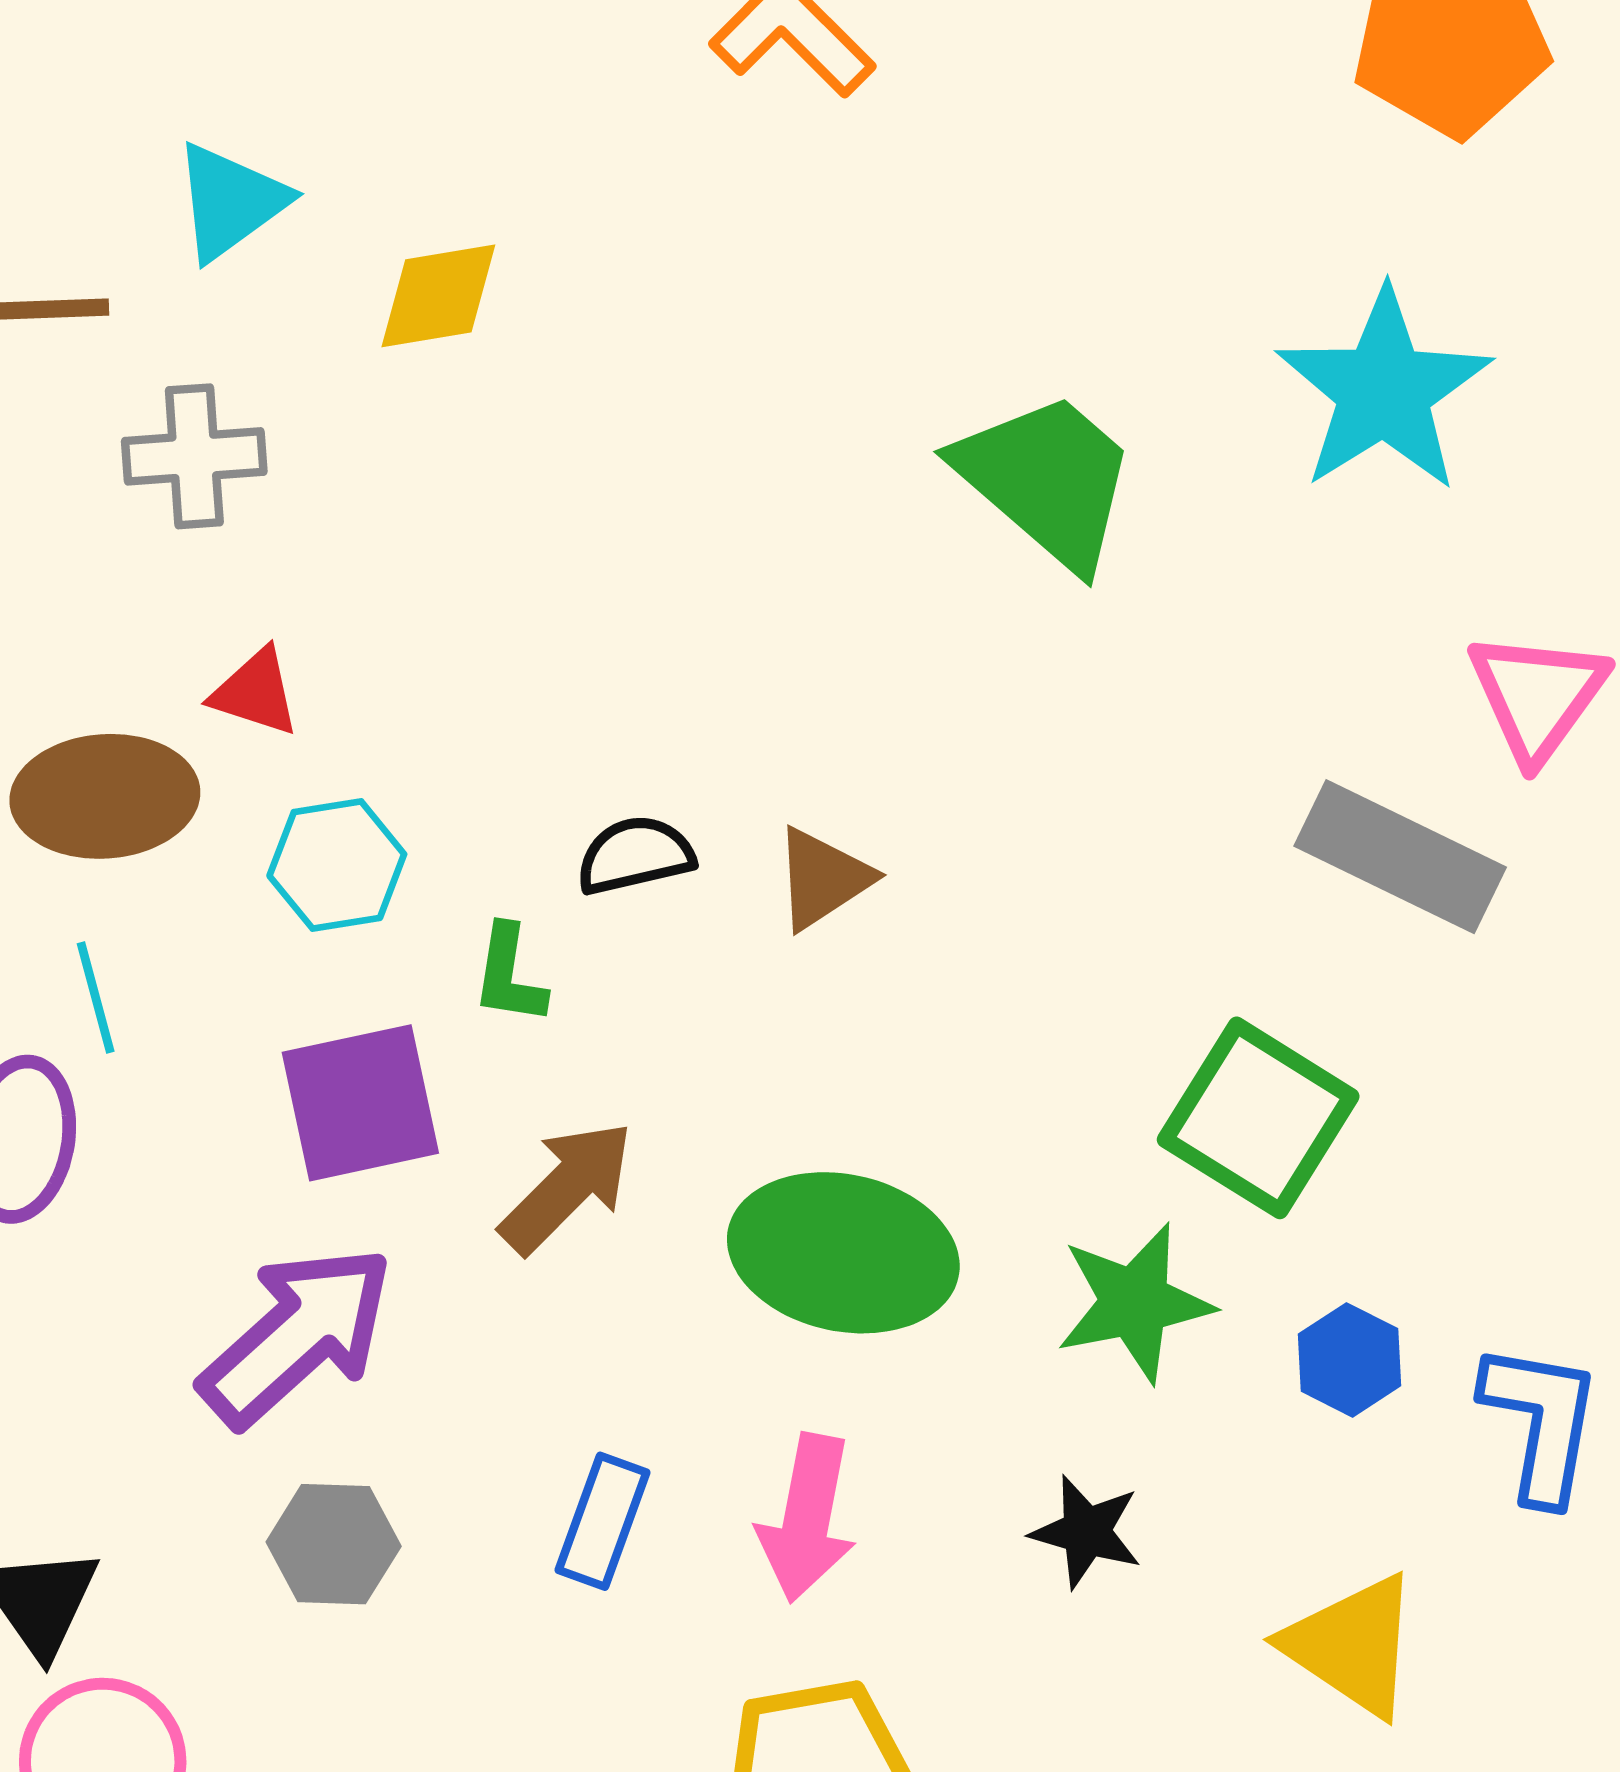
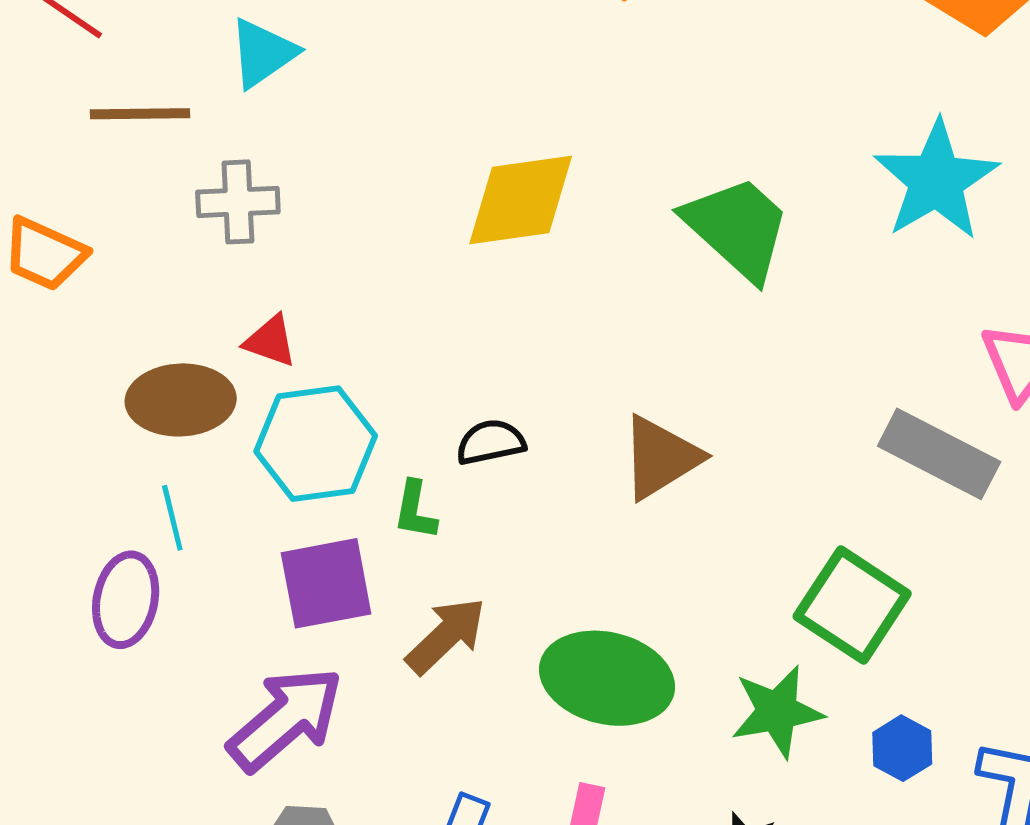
yellow diamond: (438, 296) -> (521, 200), moved, size x1.5
cyan hexagon: (337, 865) -> (316, 444), size x1.5
brown triangle: (823, 878) -> (661, 457), moved, size x1.4

